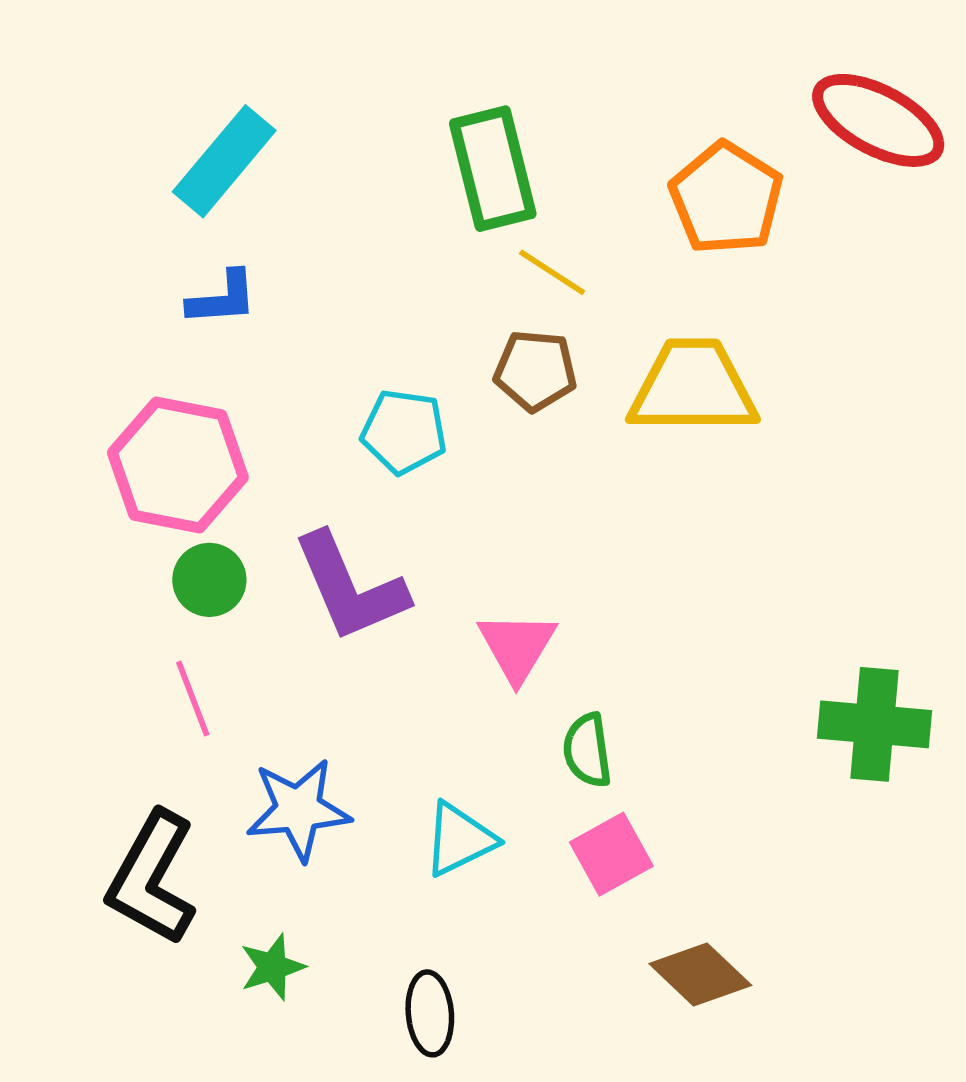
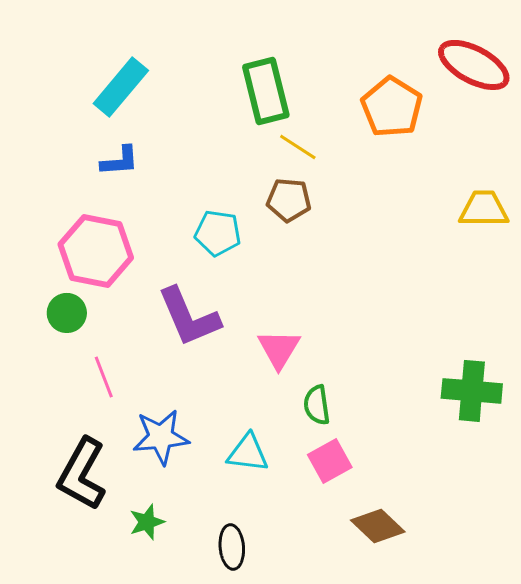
yellow trapezoid: (693, 387) -> (484, 209), moved, size x0.7
green circle: (209, 580) -> (67, 313), moved
cyan triangle: (459, 839) -> (248, 453), turned 33

